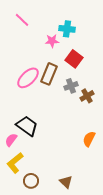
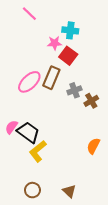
pink line: (22, 20) -> (29, 14), moved
red square: (74, 59) -> (68, 56), moved
pink semicircle: (11, 140) -> (11, 127), moved
yellow L-shape: (15, 163) -> (38, 151), moved

